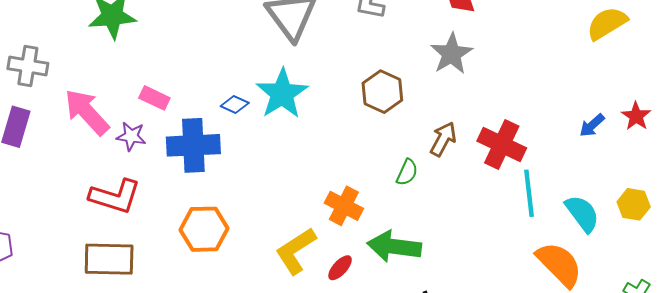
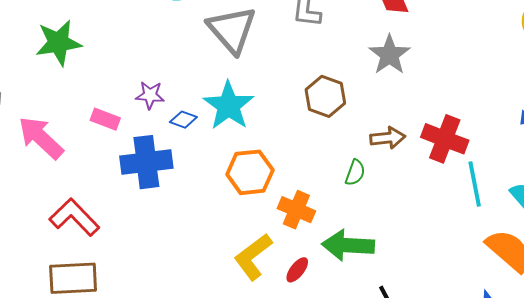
purple star: (131, 136) -> (150, 95), moved
brown arrow: (443, 139) -> (388, 138), turned 60
red L-shape: (115, 196) -> (74, 217), turned -147
orange hexagon: (204, 229) -> (250, 172), moved

